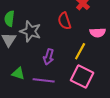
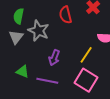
red semicircle: (64, 21) -> (65, 15), moved

